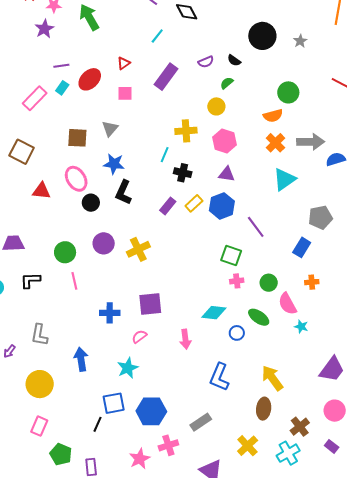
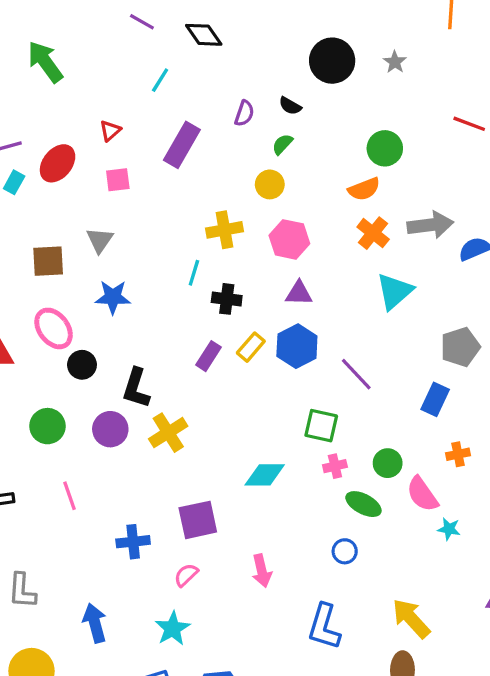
purple semicircle: (206, 62) -> (244, 113), turned -42
black L-shape: (123, 192) -> (136, 388), moved
green circle: (65, 252) -> (47, 426), moved
cyan diamond: (214, 313) -> (265, 475), moved
green ellipse: (259, 317) -> (363, 504), moved

